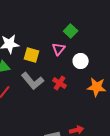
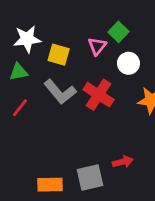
green square: (71, 31) -> (118, 32), moved
red cross: (60, 83) -> (98, 95), size x1.5

